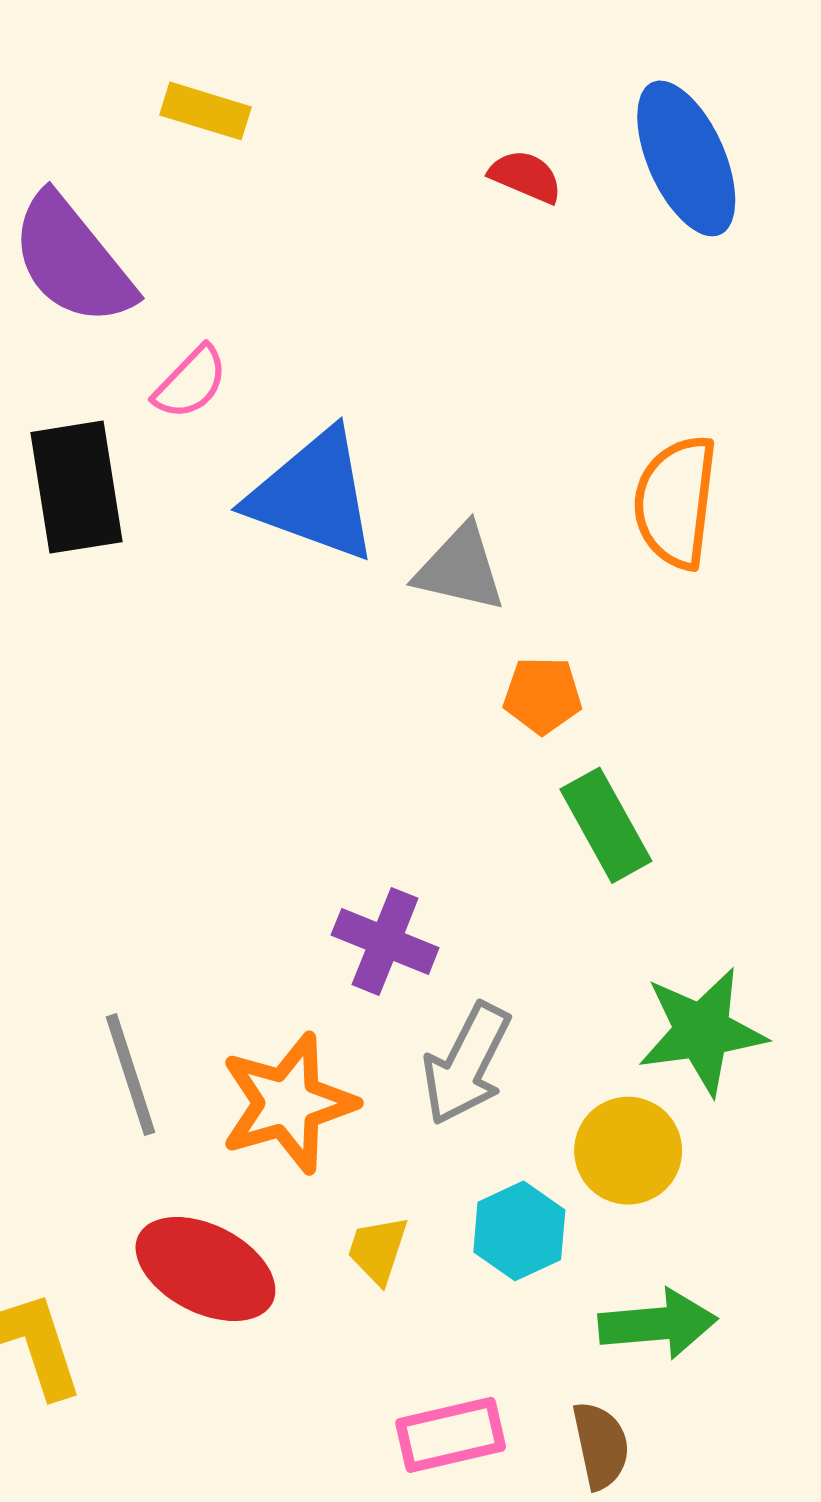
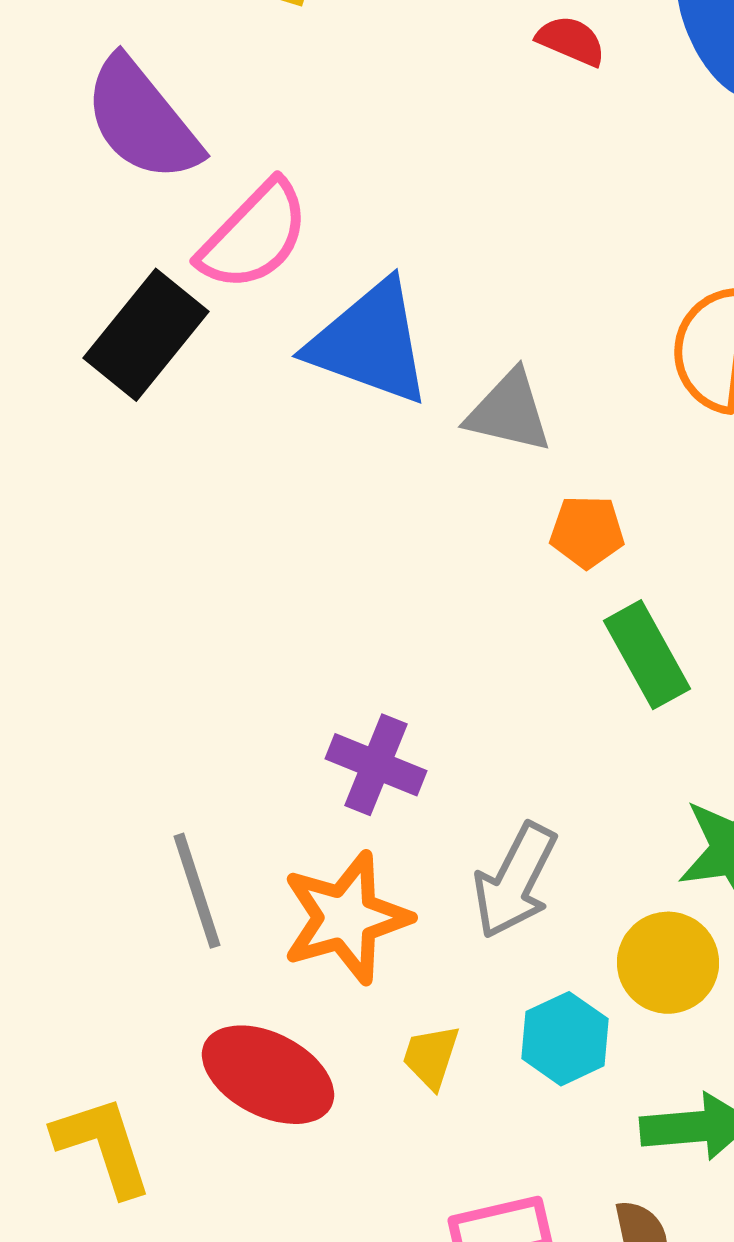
pink semicircle: (191, 382) -> (254, 236), size x1.6
black rectangle: (77, 487) -> (146, 335), turned 48
purple cross: (385, 941) -> (376, 765), moved

